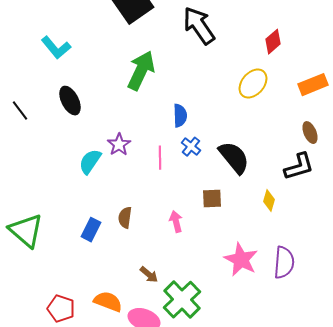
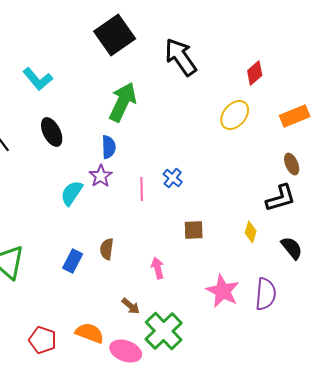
blue semicircle: (180, 116) -> (109, 147), moved
black semicircle: (234, 158) -> (292, 248), moved, size x0.7
pink arrow: (176, 222) -> (158, 268), moved

